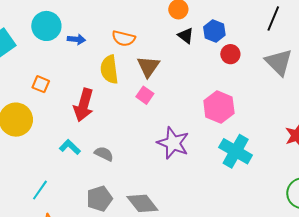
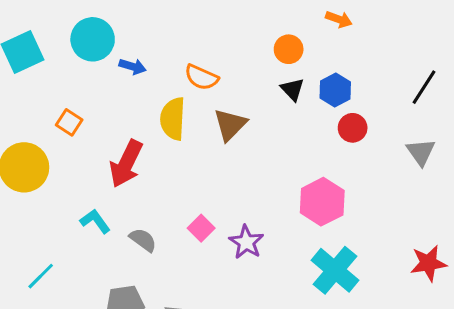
gray triangle: (279, 62) -> (421, 152), size x0.7
pink square: (145, 95) -> (201, 228), moved
purple star: (173, 143) -> (246, 242), size x0.7

